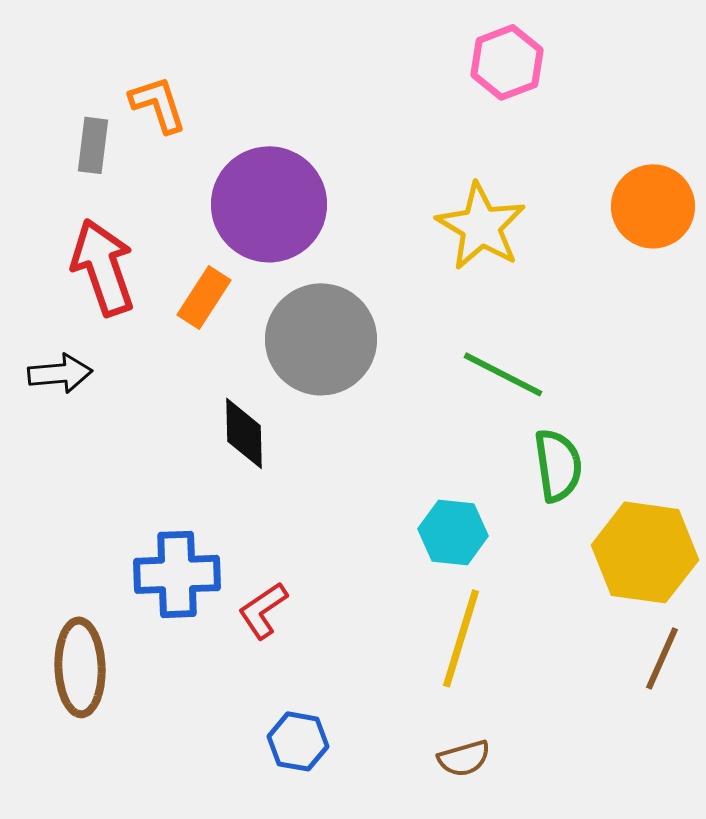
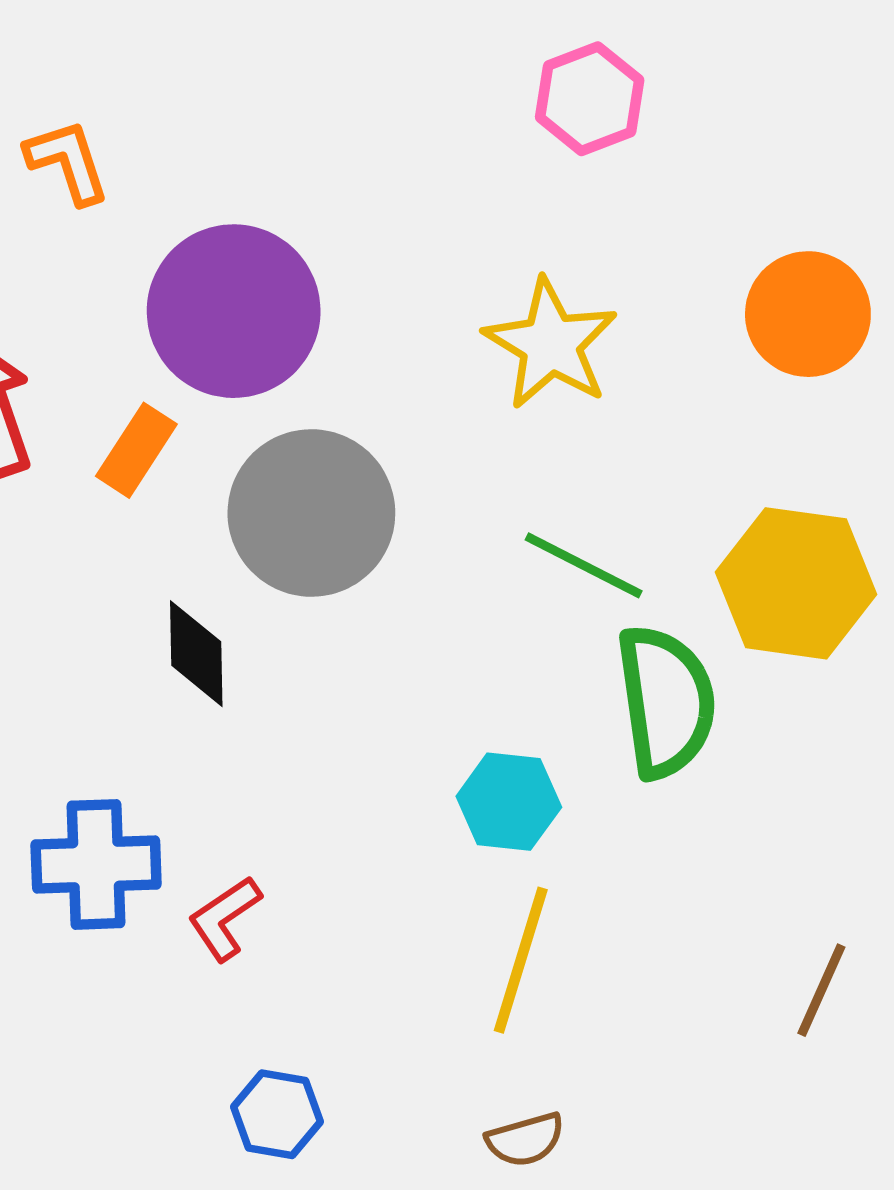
green semicircle: (558, 465) -> (666, 701), size x1.4
yellow hexagon: (645, 552) -> (796, 583), moved

